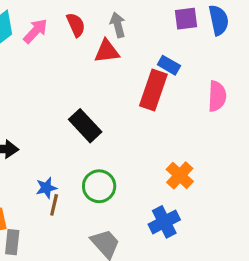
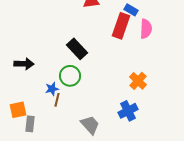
pink semicircle: (217, 96) -> (146, 29), moved
green circle: (99, 186) -> (70, 76), moved

